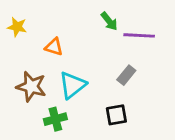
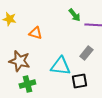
cyan triangle: (72, 85) -> (60, 66), moved, turned 45
green cross: (55, 119) -> (27, 84), moved

